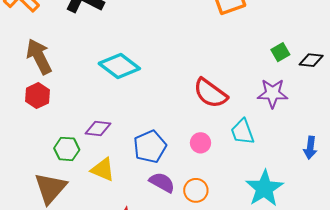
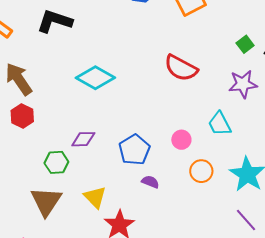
red semicircle: (210, 93) -> (181, 68), moved
yellow triangle: (103, 170) -> (95, 197), moved, turned 30
purple semicircle: (162, 182) -> (150, 182), size x0.7
orange circle: (196, 190) -> (201, 171), moved

